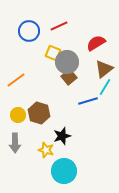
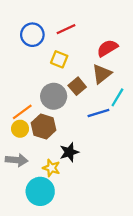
gray circle: (67, 62) -> (54, 96), moved
brown triangle: (104, 69) -> (102, 74), moved
orange line: (16, 80) -> (22, 112), moved
gray arrow: (15, 143) -> (17, 160), turned -84
cyan circle: (64, 171) -> (40, 191), moved

